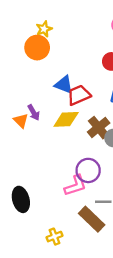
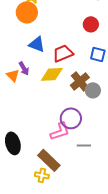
blue triangle: (64, 85) -> (37, 44), moved
brown rectangle: (92, 219) -> (49, 160), moved
yellow cross: (54, 237) -> (42, 175), turned 32

